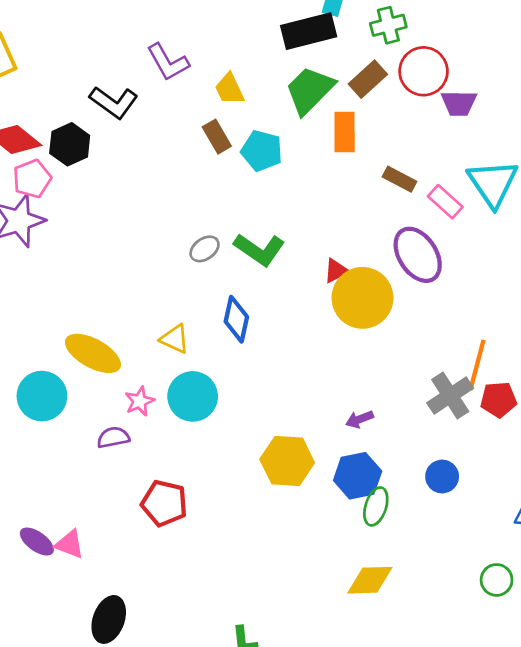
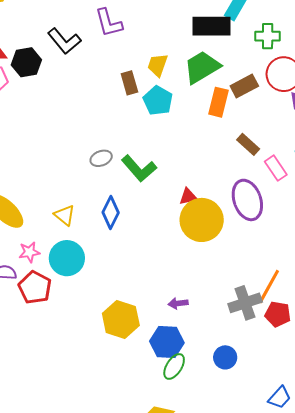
brown rectangle: (368, 79) -> (244, 86), moved
yellow trapezoid: (229, 89) -> (158, 65), moved, turned 30
red pentagon: (164, 503) -> (35, 287), moved

